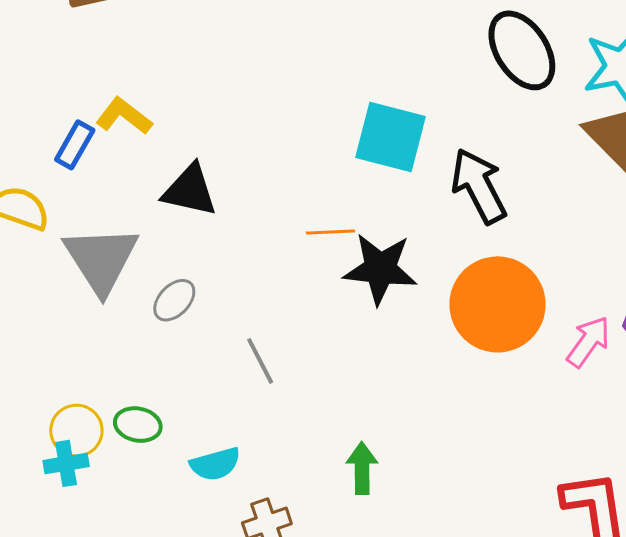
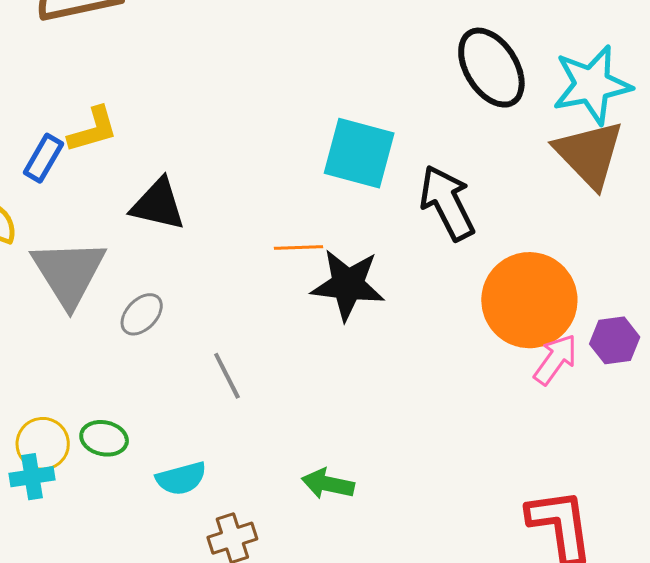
yellow L-shape: (124, 116) -> (93, 130), turned 126
orange circle: (498, 304) -> (529, 300), moved
green arrow: (362, 468) -> (328, 484), turned -78

